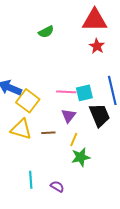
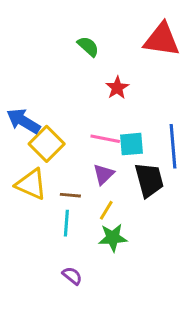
green semicircle: (46, 32) -> (88, 46), turned -119
red star: (97, 46) -> (117, 88), moved
cyan line: (31, 180) -> (66, 223), moved

